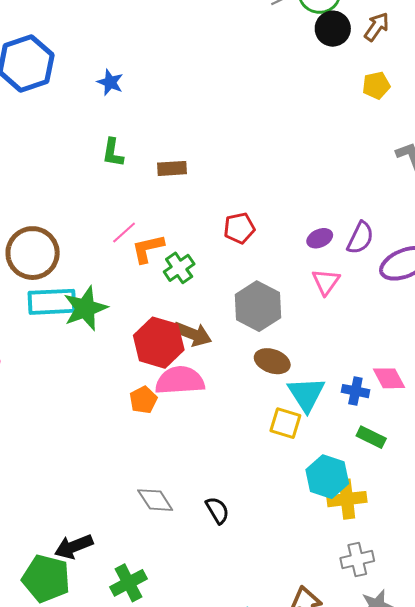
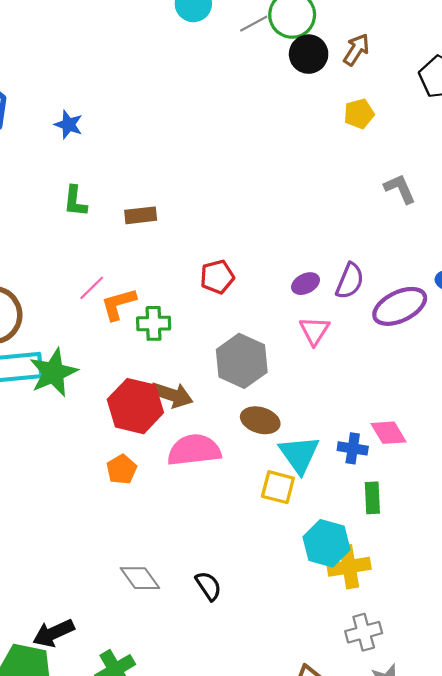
green cross: (179, 268) -> (154, 323), turned 36
pink semicircle: (180, 381) -> (194, 450), moved
green rectangle: (371, 437) -> (372, 498), turned 64

